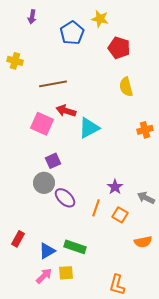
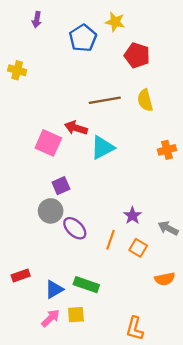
brown line: (53, 84) -> (105, 100), moved
red rectangle: (18, 239) -> (21, 275), turned 42

